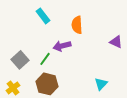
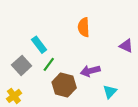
cyan rectangle: (43, 16) -> (39, 45), moved
purple arrow: (62, 46) -> (90, 71), moved
brown hexagon: (47, 84) -> (64, 85), moved

